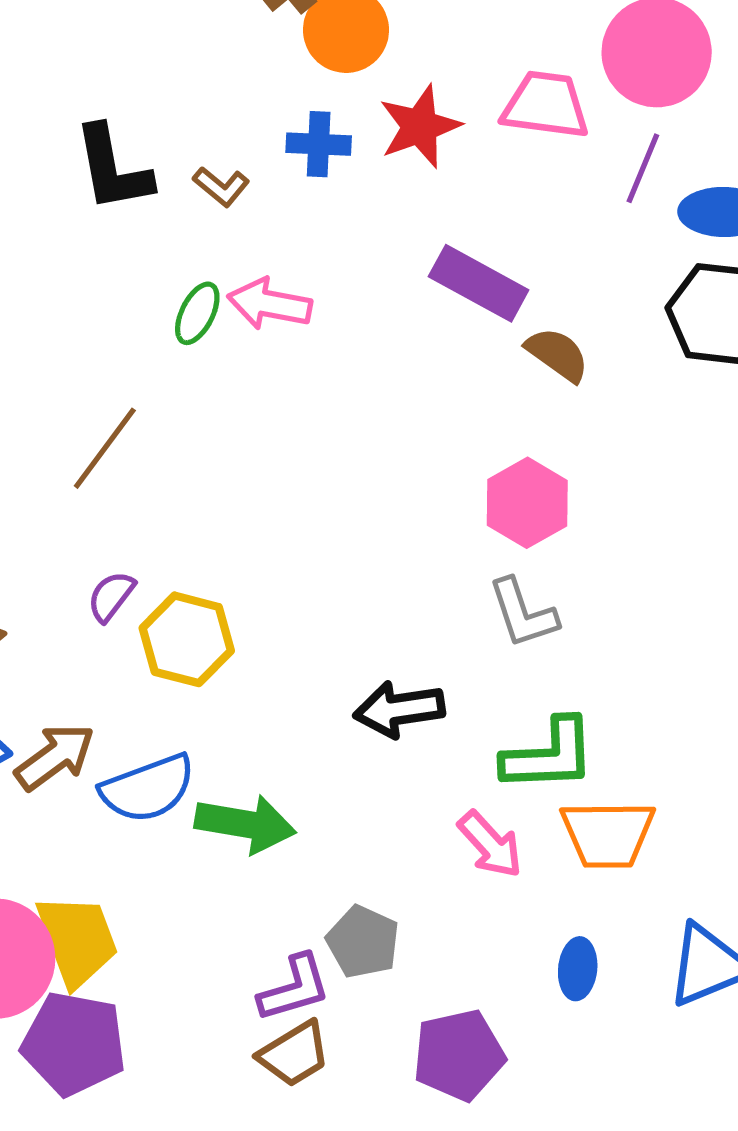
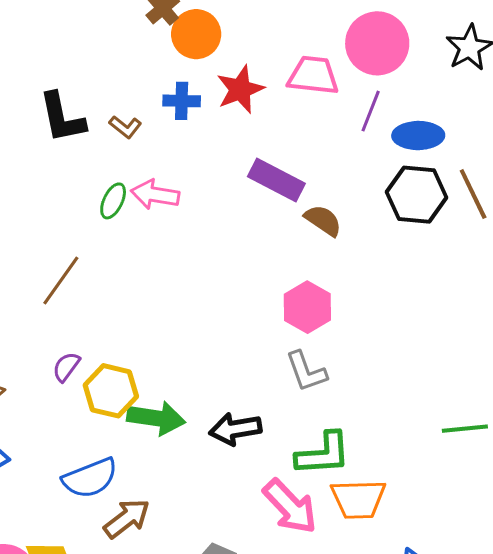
brown arrow: (55, 757) -> (127, 518), moved
green arrow: (245, 824) -> (156, 418), moved
pink arrow: (490, 844) -> (290, 507), size x1.4

